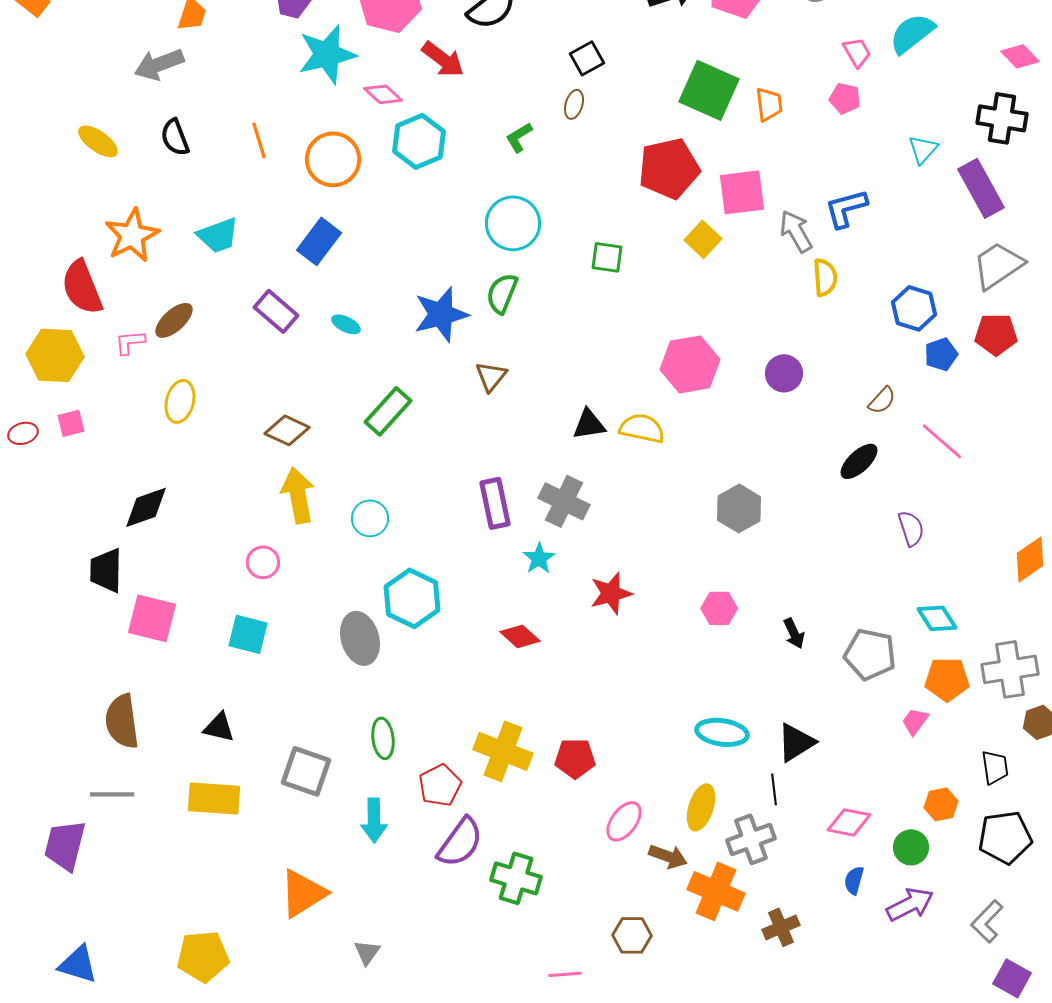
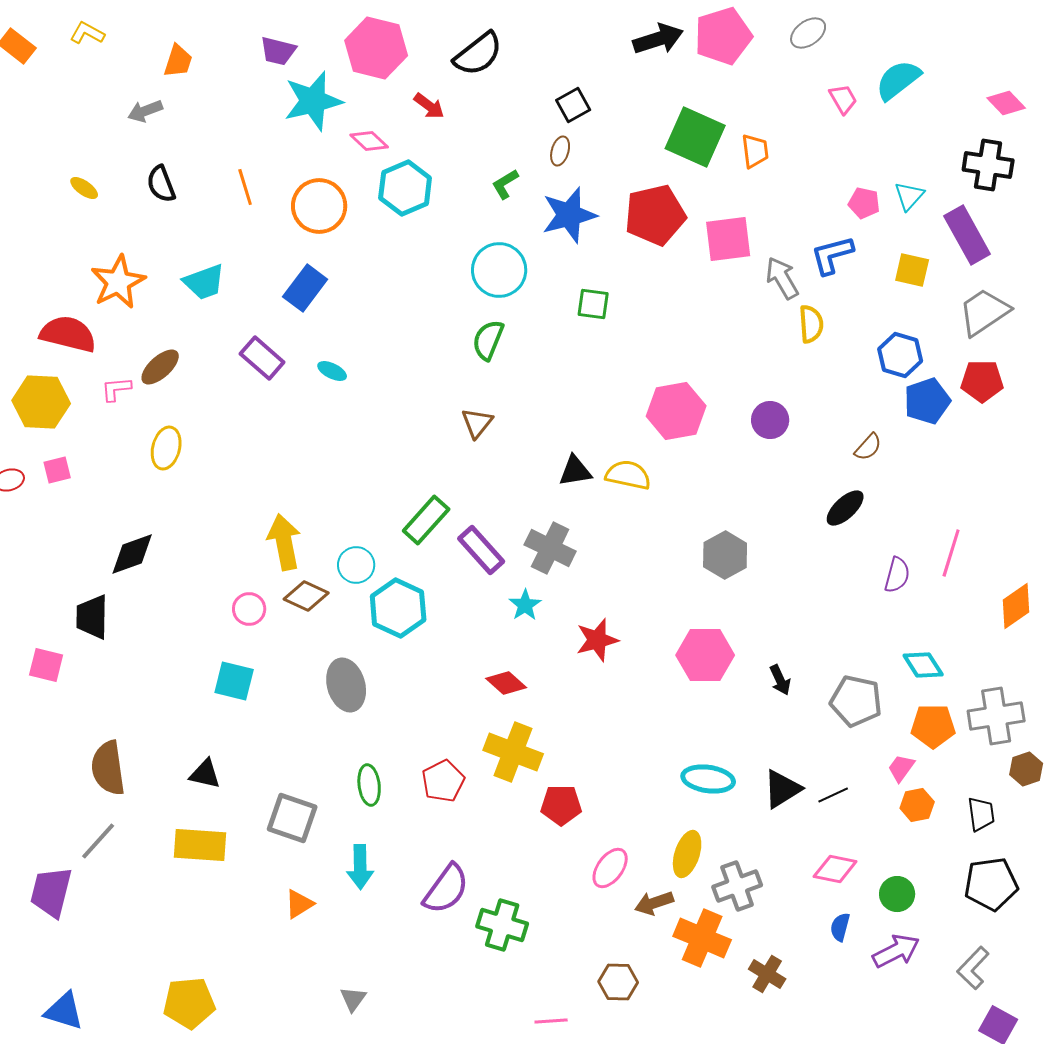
red arrow: (443, 59) -> (429, 106), size x0.7
gray arrow: (159, 64) -> (145, 111), size x0.7
pink pentagon: (845, 98) -> (864, 203), moved
yellow ellipse: (98, 141) -> (84, 188), size x0.7
yellow square: (703, 239) -> (912, 270), moved, turned -30
red semicircle: (82, 287) -> (68, 334), turned 126
blue star: (441, 314) -> (569, 215), moved
blue pentagon: (941, 354) -> (927, 401), size x1.4
green rectangle: (388, 411) -> (426, 520), moved
brown diamond: (287, 430) -> (306, 596), moved
pink line: (942, 441) -> (951, 553), moved, turned 66
purple rectangle: (495, 503) -> (481, 550), turned -30
purple semicircle: (911, 528) -> (897, 575), turned 33
cyan hexagon: (412, 598) -> (398, 608), moved
pink hexagon: (719, 608) -> (705, 655), size x1.6
pink square: (152, 618) -> (46, 665), moved, size x0.7
yellow cross: (503, 751) -> (513, 752), moved
red pentagon: (440, 785) -> (443, 781), moved
black line: (774, 789) -> (833, 795), moved, turned 72
gray line: (112, 794) -> (98, 841), turned -48
orange hexagon: (941, 804) -> (917, 805), moved
brown arrow: (668, 856) -> (654, 903), turned 141
orange triangle: (303, 893) -> (299, 904), moved, size x0.6
brown cross: (781, 927) -> (767, 974), turned -36

